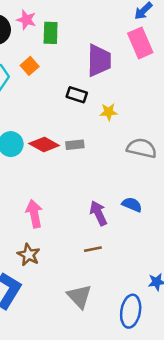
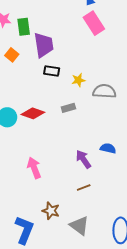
purple trapezoid: (99, 60) -> (44, 45), moved
gray rectangle: (75, 145) -> (68, 108), moved
gray semicircle: (142, 148) -> (104, 91), moved
brown star: (29, 255) -> (51, 211), moved

